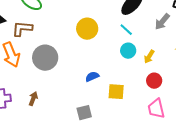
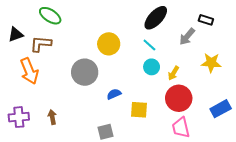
gray circle: (45, 58) -> (85, 72), moved
red circle: (154, 81) -> (179, 98), size x1.6
brown arrow: (33, 99) -> (52, 117), turned -32

